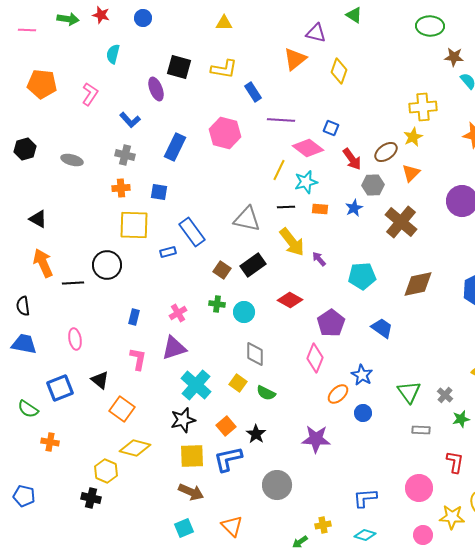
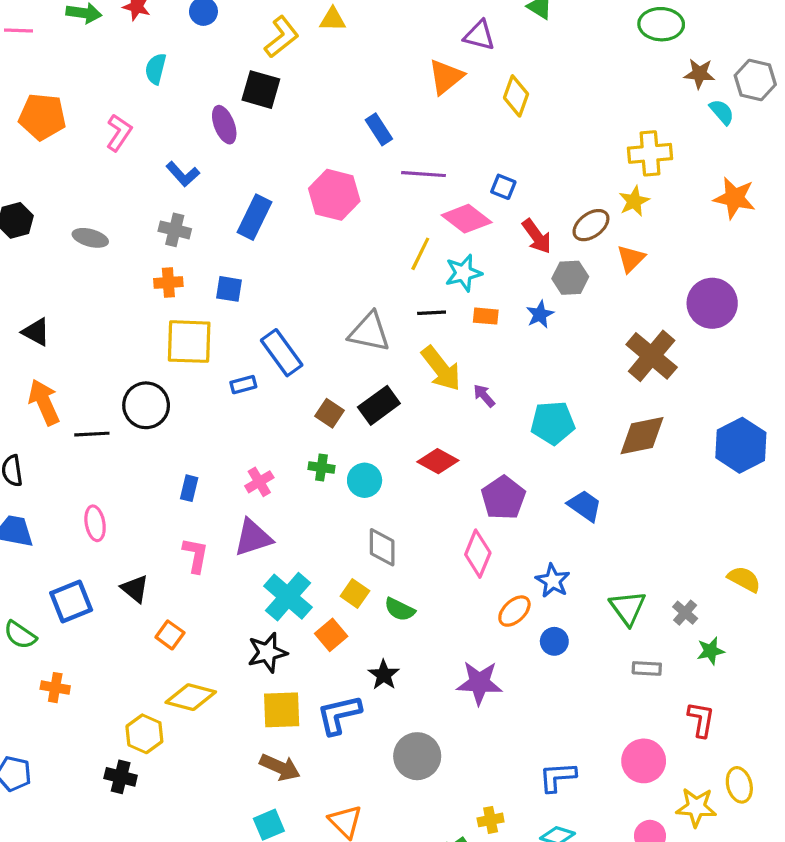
yellow L-shape: (224, 69) -> (282, 37), moved, turned -48
brown cross: (401, 222) -> (652, 356), moved
orange square: (122, 409) -> (170, 635), size x0.7
orange square: (226, 426) -> (331, 635), moved

